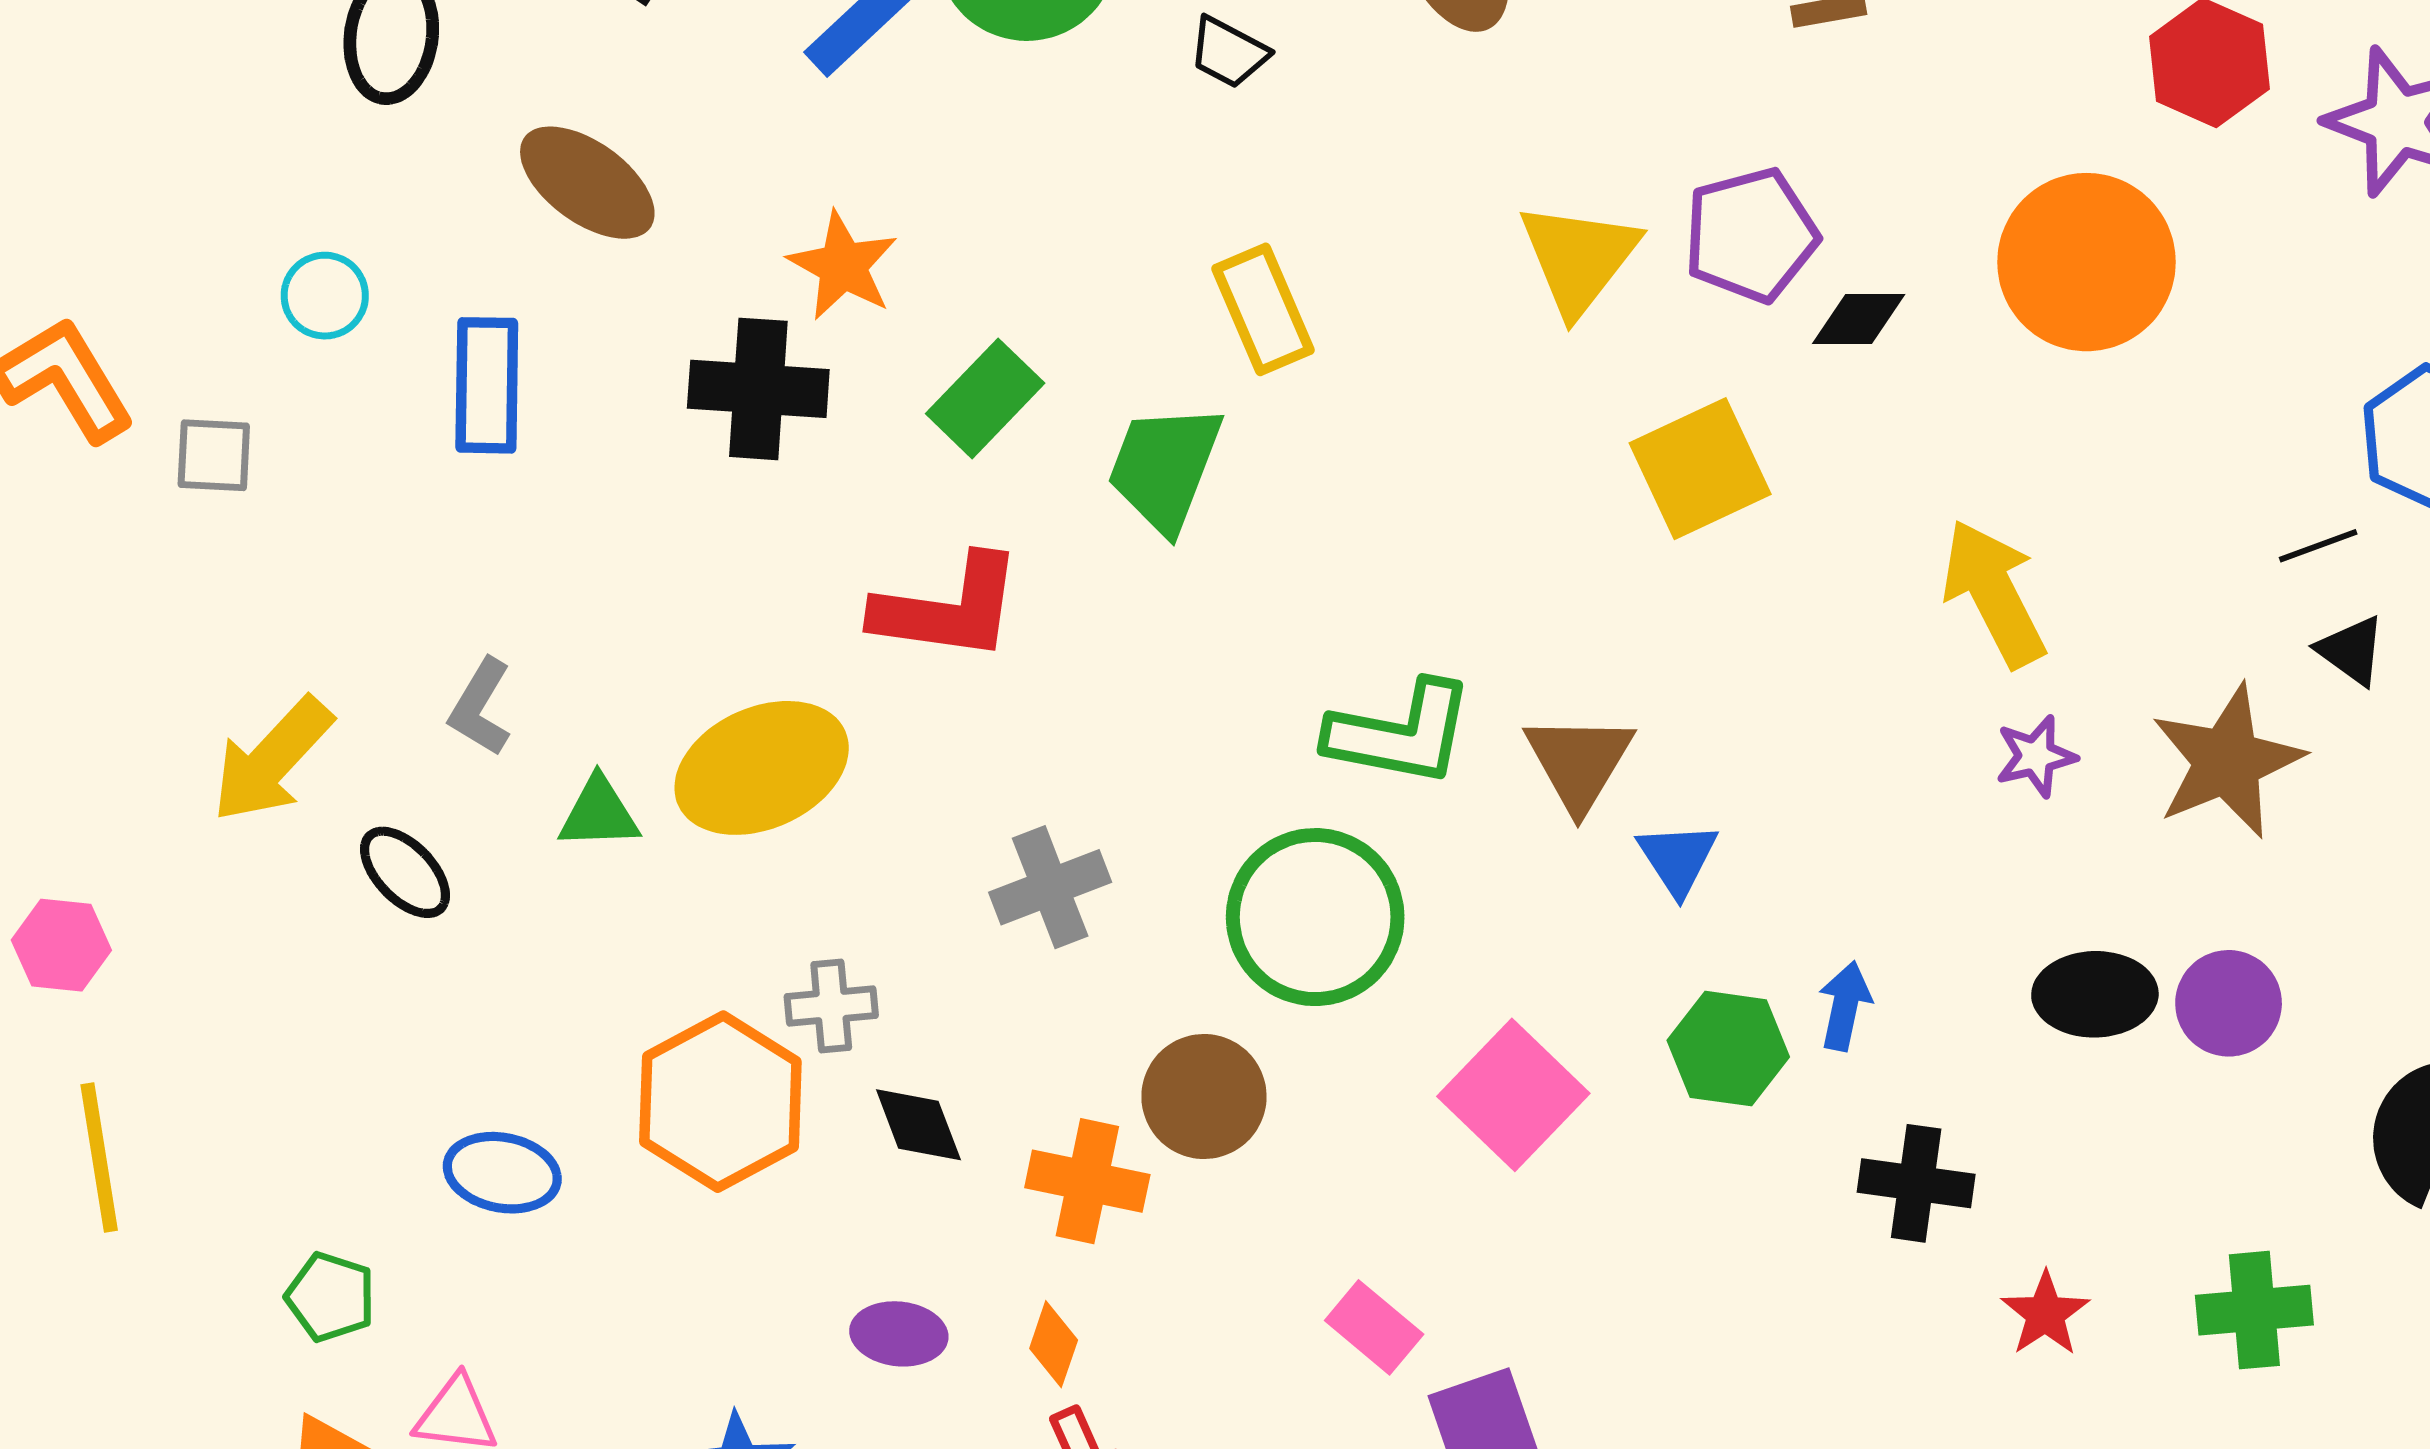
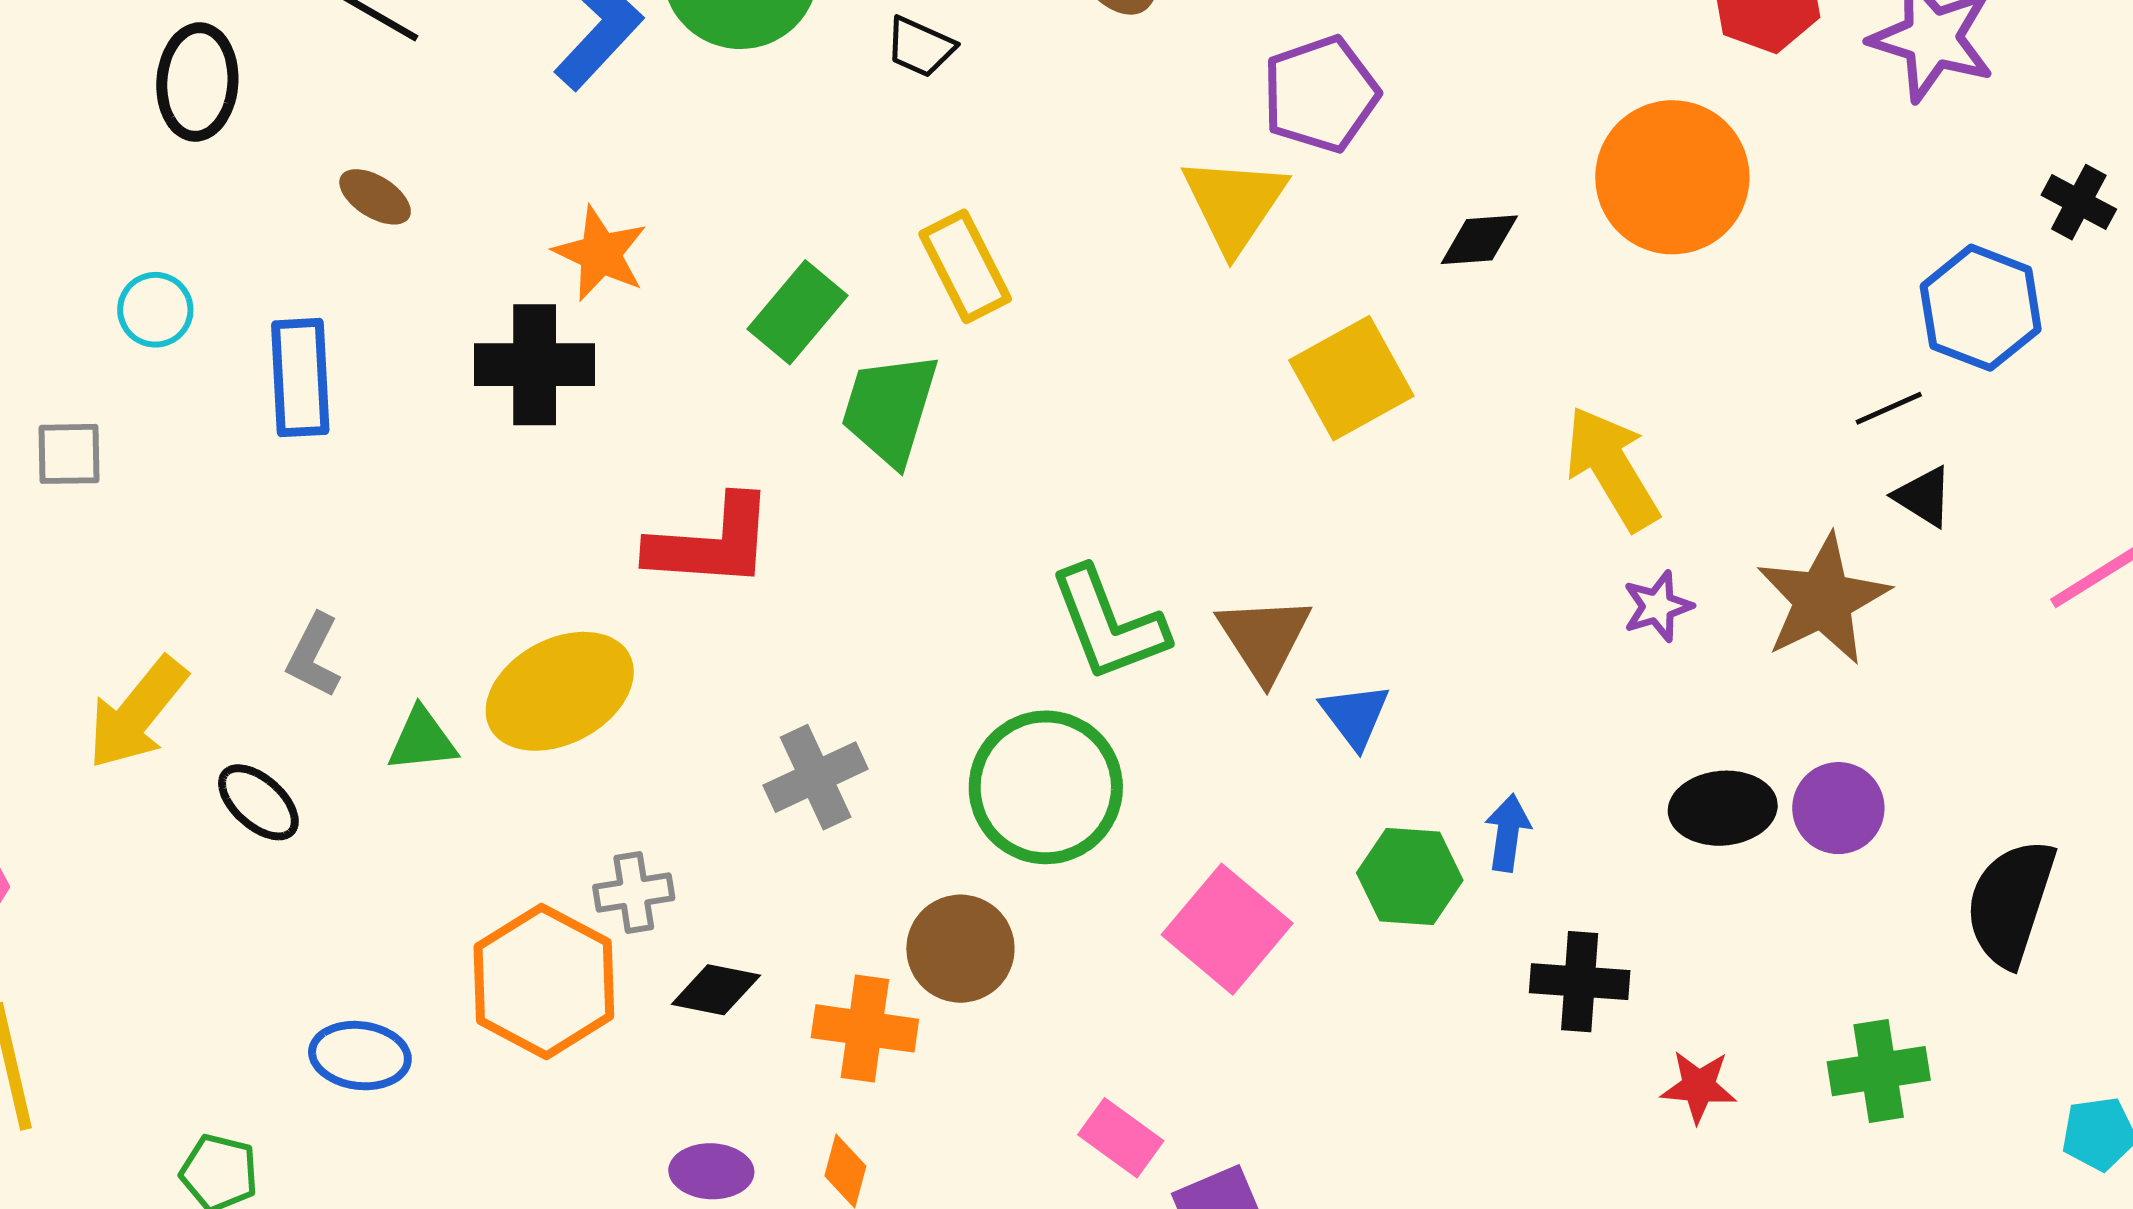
brown ellipse: (587, 183) -> (375, 197), size x0.6
purple pentagon: (1751, 235) -> (1321, 94), moved
green rectangle: (985, 398) -> (798, 312), moved
green L-shape: (1400, 733) -> (1108, 624), turned 62
black diamond: (918, 1125) -> (716, 990), turned -54
red star: (2045, 1314) -> (1699, 1087), turned -30

